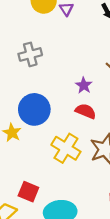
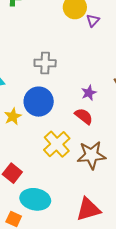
gray cross: (30, 54) -> (45, 63), moved

